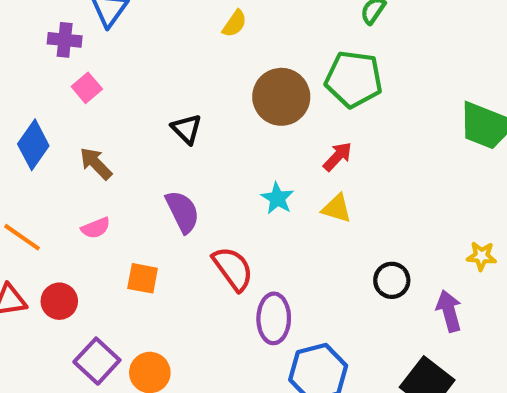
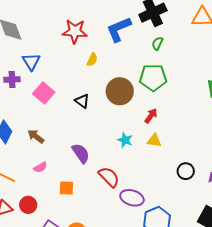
pink square: (87, 88) -> (44, 93), moved, size x1.5
black triangle: (187, 129) -> (82, 101), moved
purple ellipse: (274, 318) -> (132, 198), turned -65

